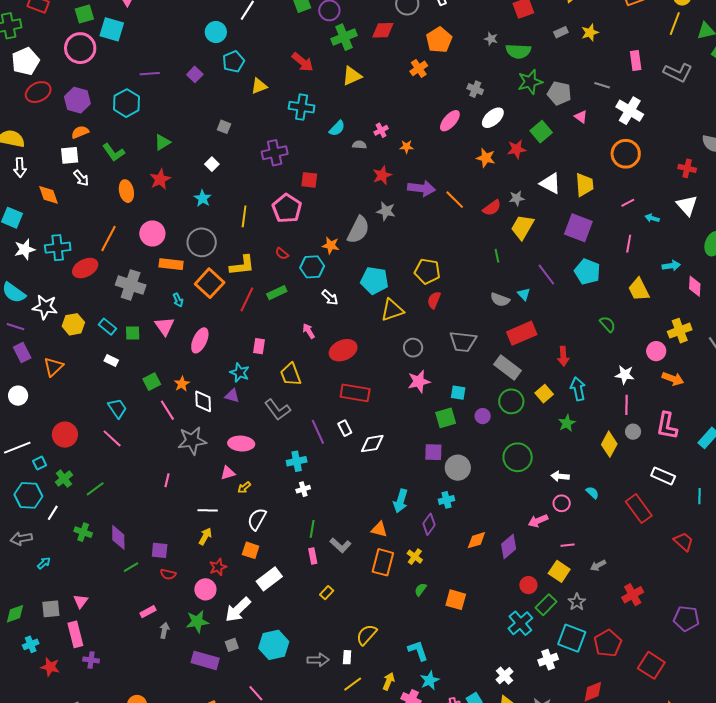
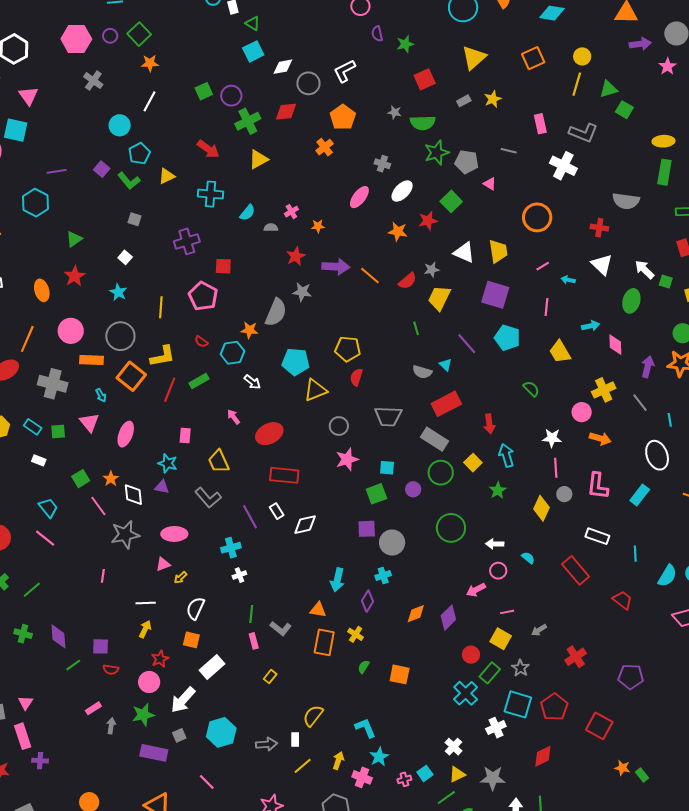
white cross: (630, 111) -> (563, 166), moved
green L-shape: (114, 152) -> (129, 181), moved

